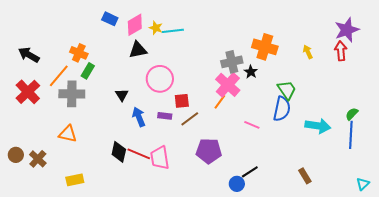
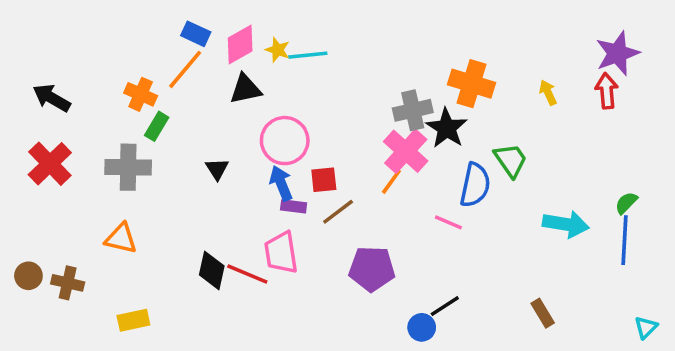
black star: (251, 72) -> (447, 128), size x1.6
orange line: (59, 76) -> (185, 69), moved
blue semicircle: (282, 109) -> (475, 185), moved
blue arrow: (139, 117) -> (281, 183), moved
pink trapezoid: (160, 158) -> (281, 253), moved
brown cross: (38, 159) -> (68, 283), turned -30

